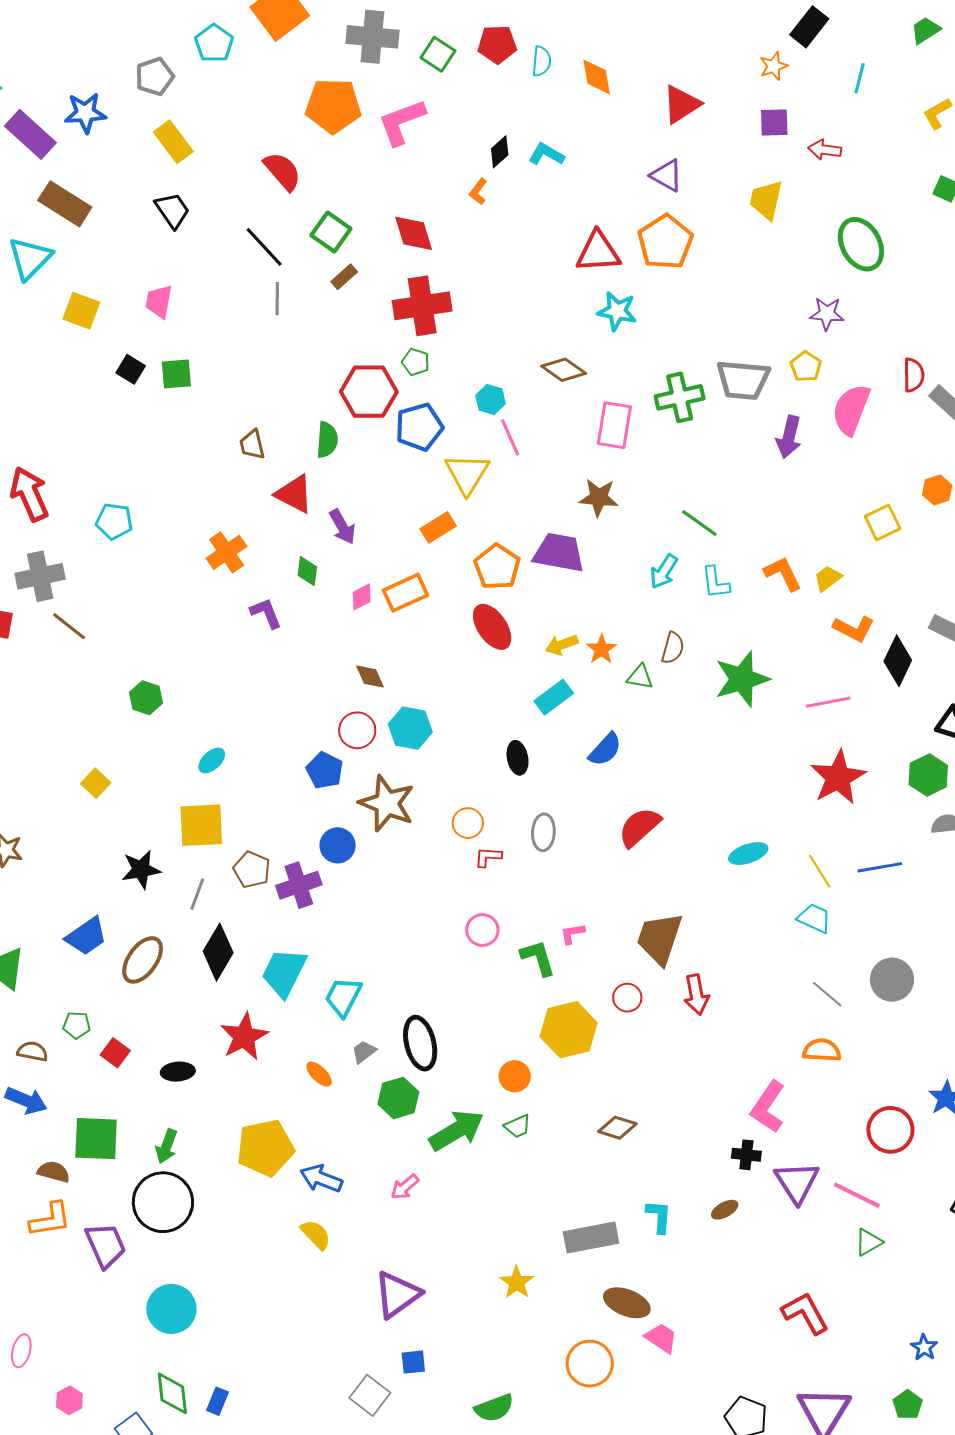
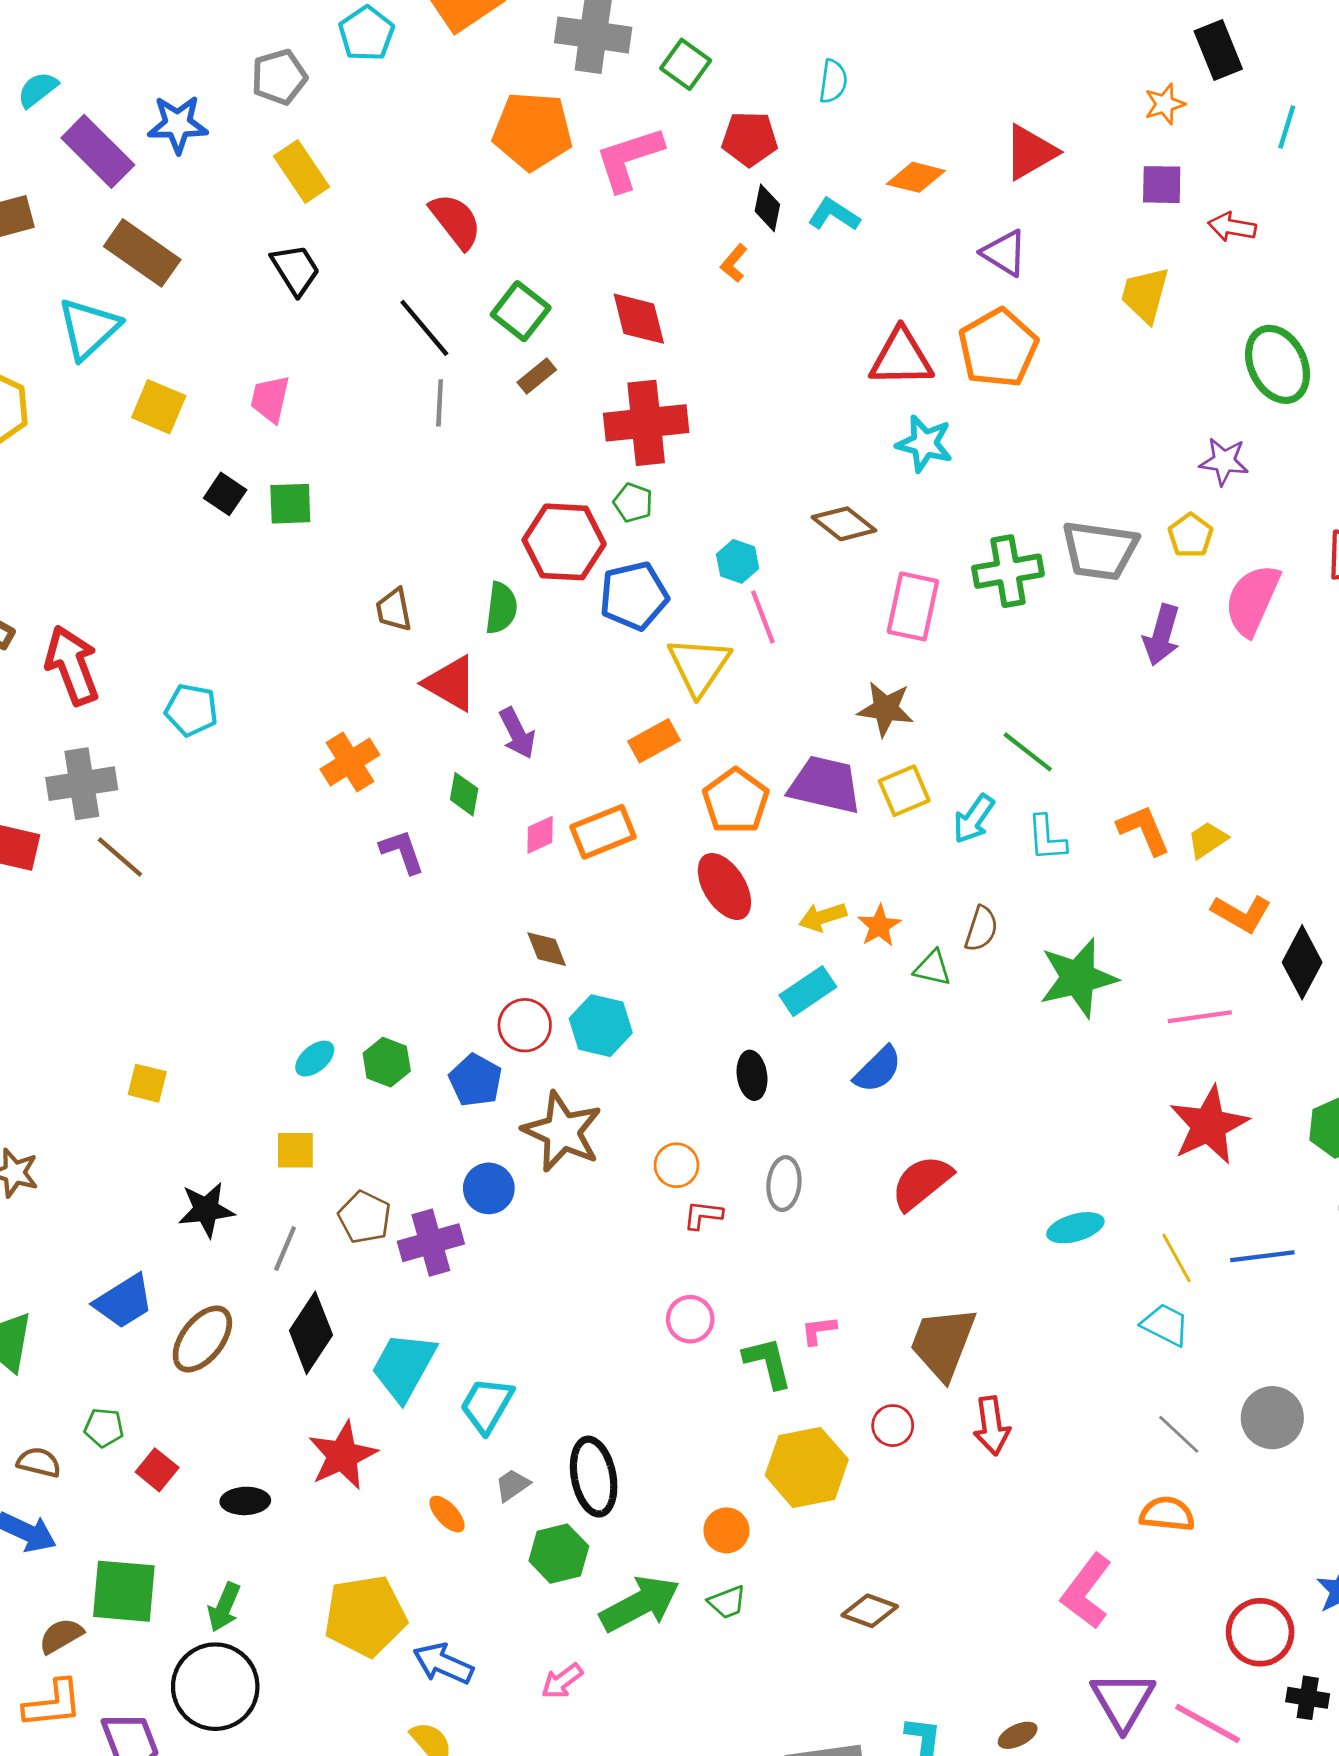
black rectangle: (809, 27) -> (1218, 50), turned -63
red pentagon: (497, 44) -> (750, 139), moved
orange diamond: (597, 77) -> (916, 177), moved, turned -69
black diamond: (500, 152) -> (767, 208), turned -40
yellow square: (883, 523) -> (904, 791), moved
green hexagon: (146, 698) -> (387, 1062), moved
yellow square: (96, 783) -> (147, 1083), turned -32
yellow square: (201, 825) -> (295, 1150), size x0.6
black cross: (746, 1155) -> (1308, 1698), moved
brown semicircle: (54, 1172) -> (61, 1636), turned -48

